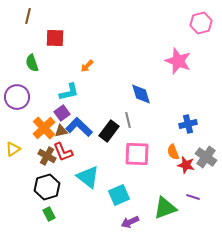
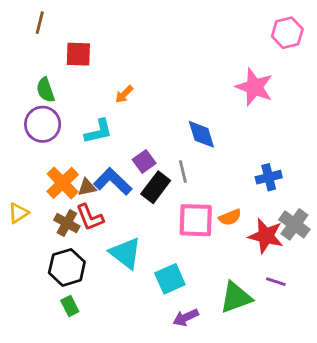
purple circle: (17, 97) -> (43, 124), moved
purple square: (62, 113) -> (144, 161), moved
orange semicircle: (173, 152) -> (230, 217), moved, turned -91
red star: (186, 165) -> (266, 236), size x1.4

